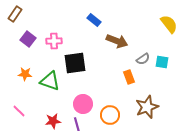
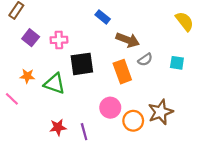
gray semicircle: (143, 59) -> (145, 60), moved
orange rectangle: (129, 77) -> (122, 72), moved, size x1.5
pink circle: (83, 104) -> (110, 108), moved
pink line: (19, 111) -> (12, 99), moved
orange circle: (110, 115) -> (133, 121), moved

